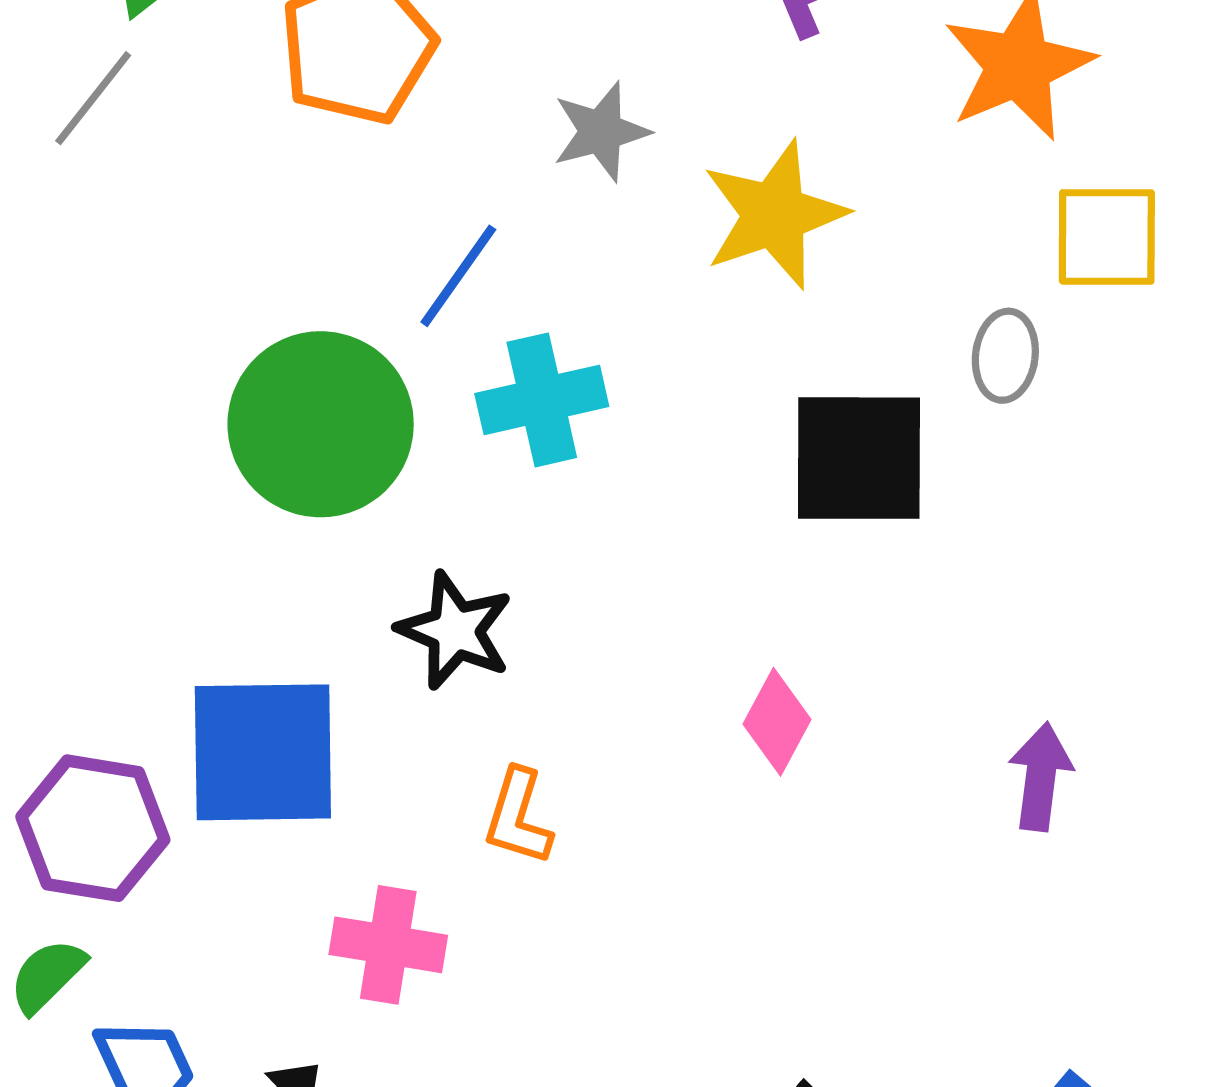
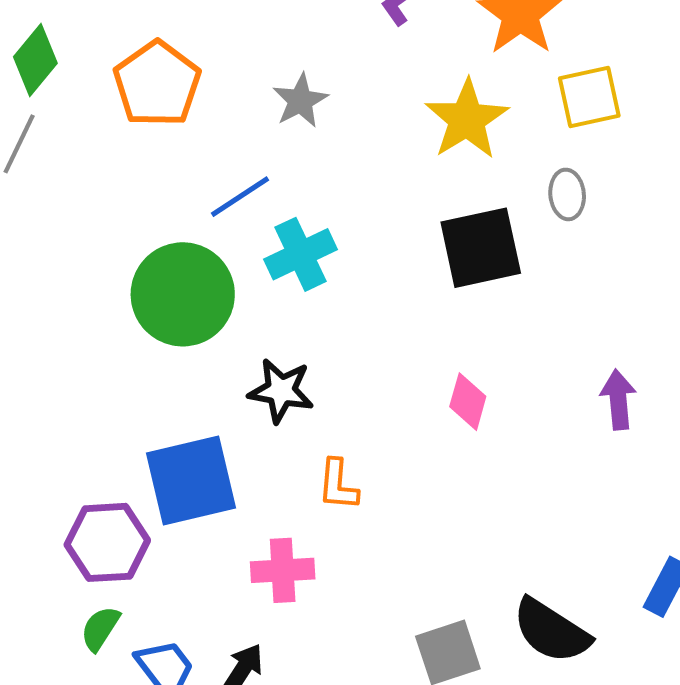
yellow star: (774, 215) -> (467, 119), moved
blue line: (458, 276) -> (240, 197), turned 34
gray ellipse: (1005, 356) -> (567, 194), moved

